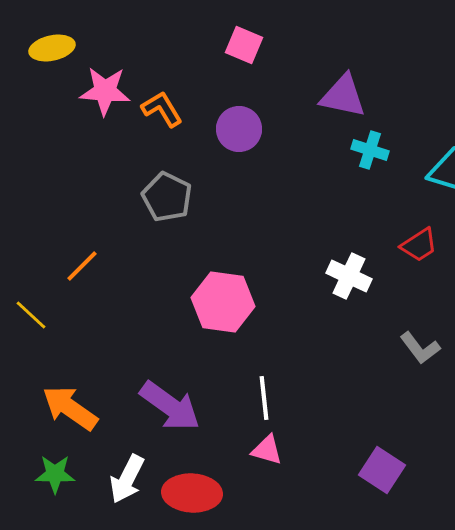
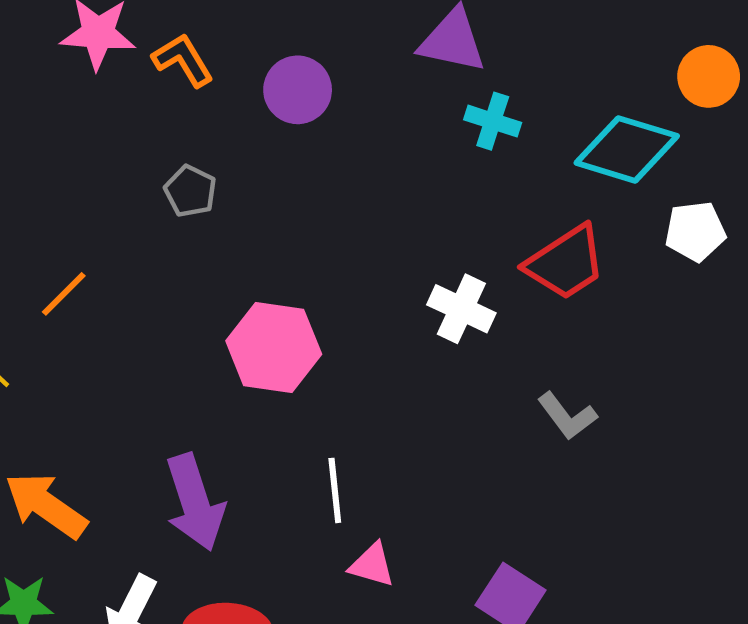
gray pentagon: (167, 197) -> (190, 191), size x0.7
red trapezoid: (419, 245) -> (566, 263), size x1.5
purple arrow: (170, 406) -> (195, 502), turned 36
pink triangle: (267, 450) -> (372, 565), moved

